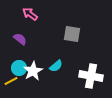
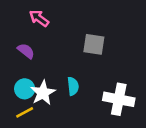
cyan semicircle: (56, 66) -> (73, 86), turned -56
yellow line: (11, 81) -> (25, 112), moved

